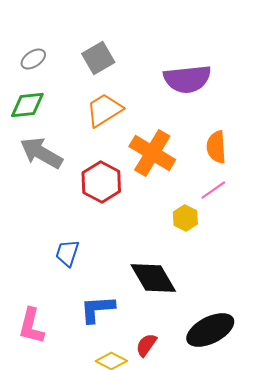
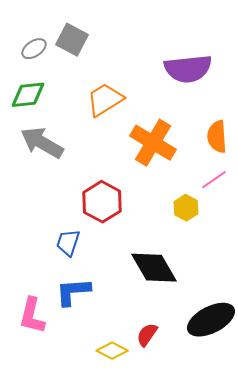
gray square: (98, 58) -> (72, 40), moved, turned -32
red hexagon: (101, 182) -> (102, 202), moved
blue L-shape: (97, 309) -> (73, 292), moved

